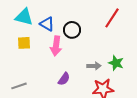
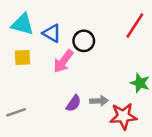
pink arrow: (56, 46) -> (63, 61), turned 30
gray arrow: (94, 66) -> (99, 101), moved

